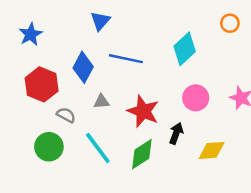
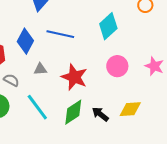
black arrow: (176, 133) -> (100, 114), moved, turned -72

